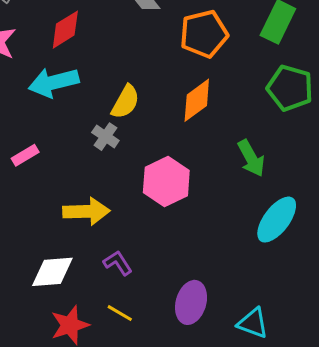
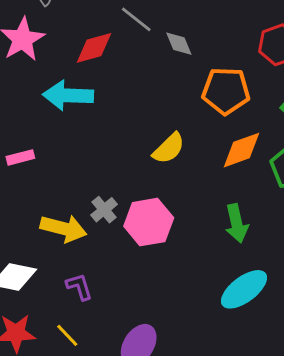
orange diamond: (197, 100) -> (241, 150), moved
yellow semicircle: (125, 102) -> (169, 148), moved
gray cross: (105, 137) -> (104, 210), moved

